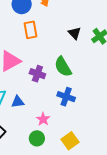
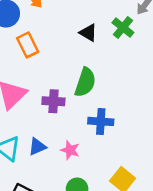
green semicircle: (63, 67) -> (85, 82), turned -115
pink star: (43, 119) -> (70, 150), moved

